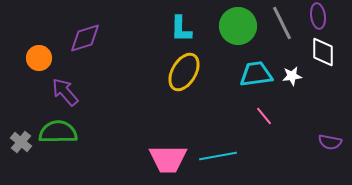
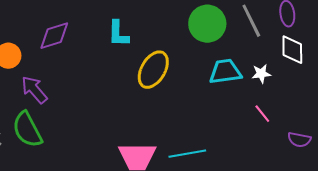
cyan L-shape: (181, 29) -> (118, 34), moved
pink line: (264, 116) -> (262, 114), moved
green semicircle: (58, 132) -> (27, 130), turned -117

